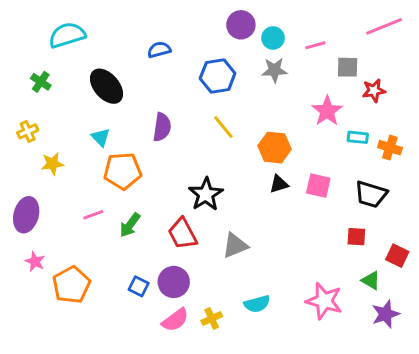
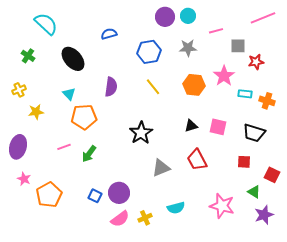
cyan semicircle: (67, 35) -> (46, 24), turned 60
cyan circle: (273, 38) -> (188, 16), moved
orange hexagon: (275, 148) -> (194, 85), moved
red trapezoid: (182, 234) -> (197, 160), moved

